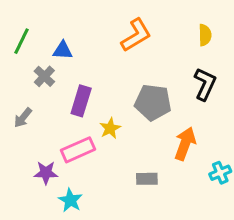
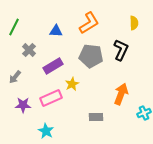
blue triangle: (63, 50) -> (56, 31), moved
black L-shape: (205, 84) -> (121, 50), moved
purple rectangle: (81, 101) -> (53, 66), turned 42
gray pentagon: (153, 102) -> (91, 56), moved
purple star: (46, 173) -> (23, 105), moved

